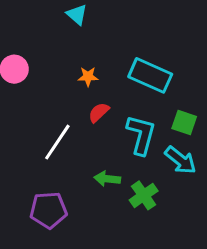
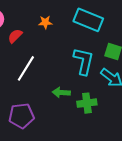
red semicircle: (99, 112) -> (15, 36), moved
green cross: (144, 195) -> (87, 103), turned 30

